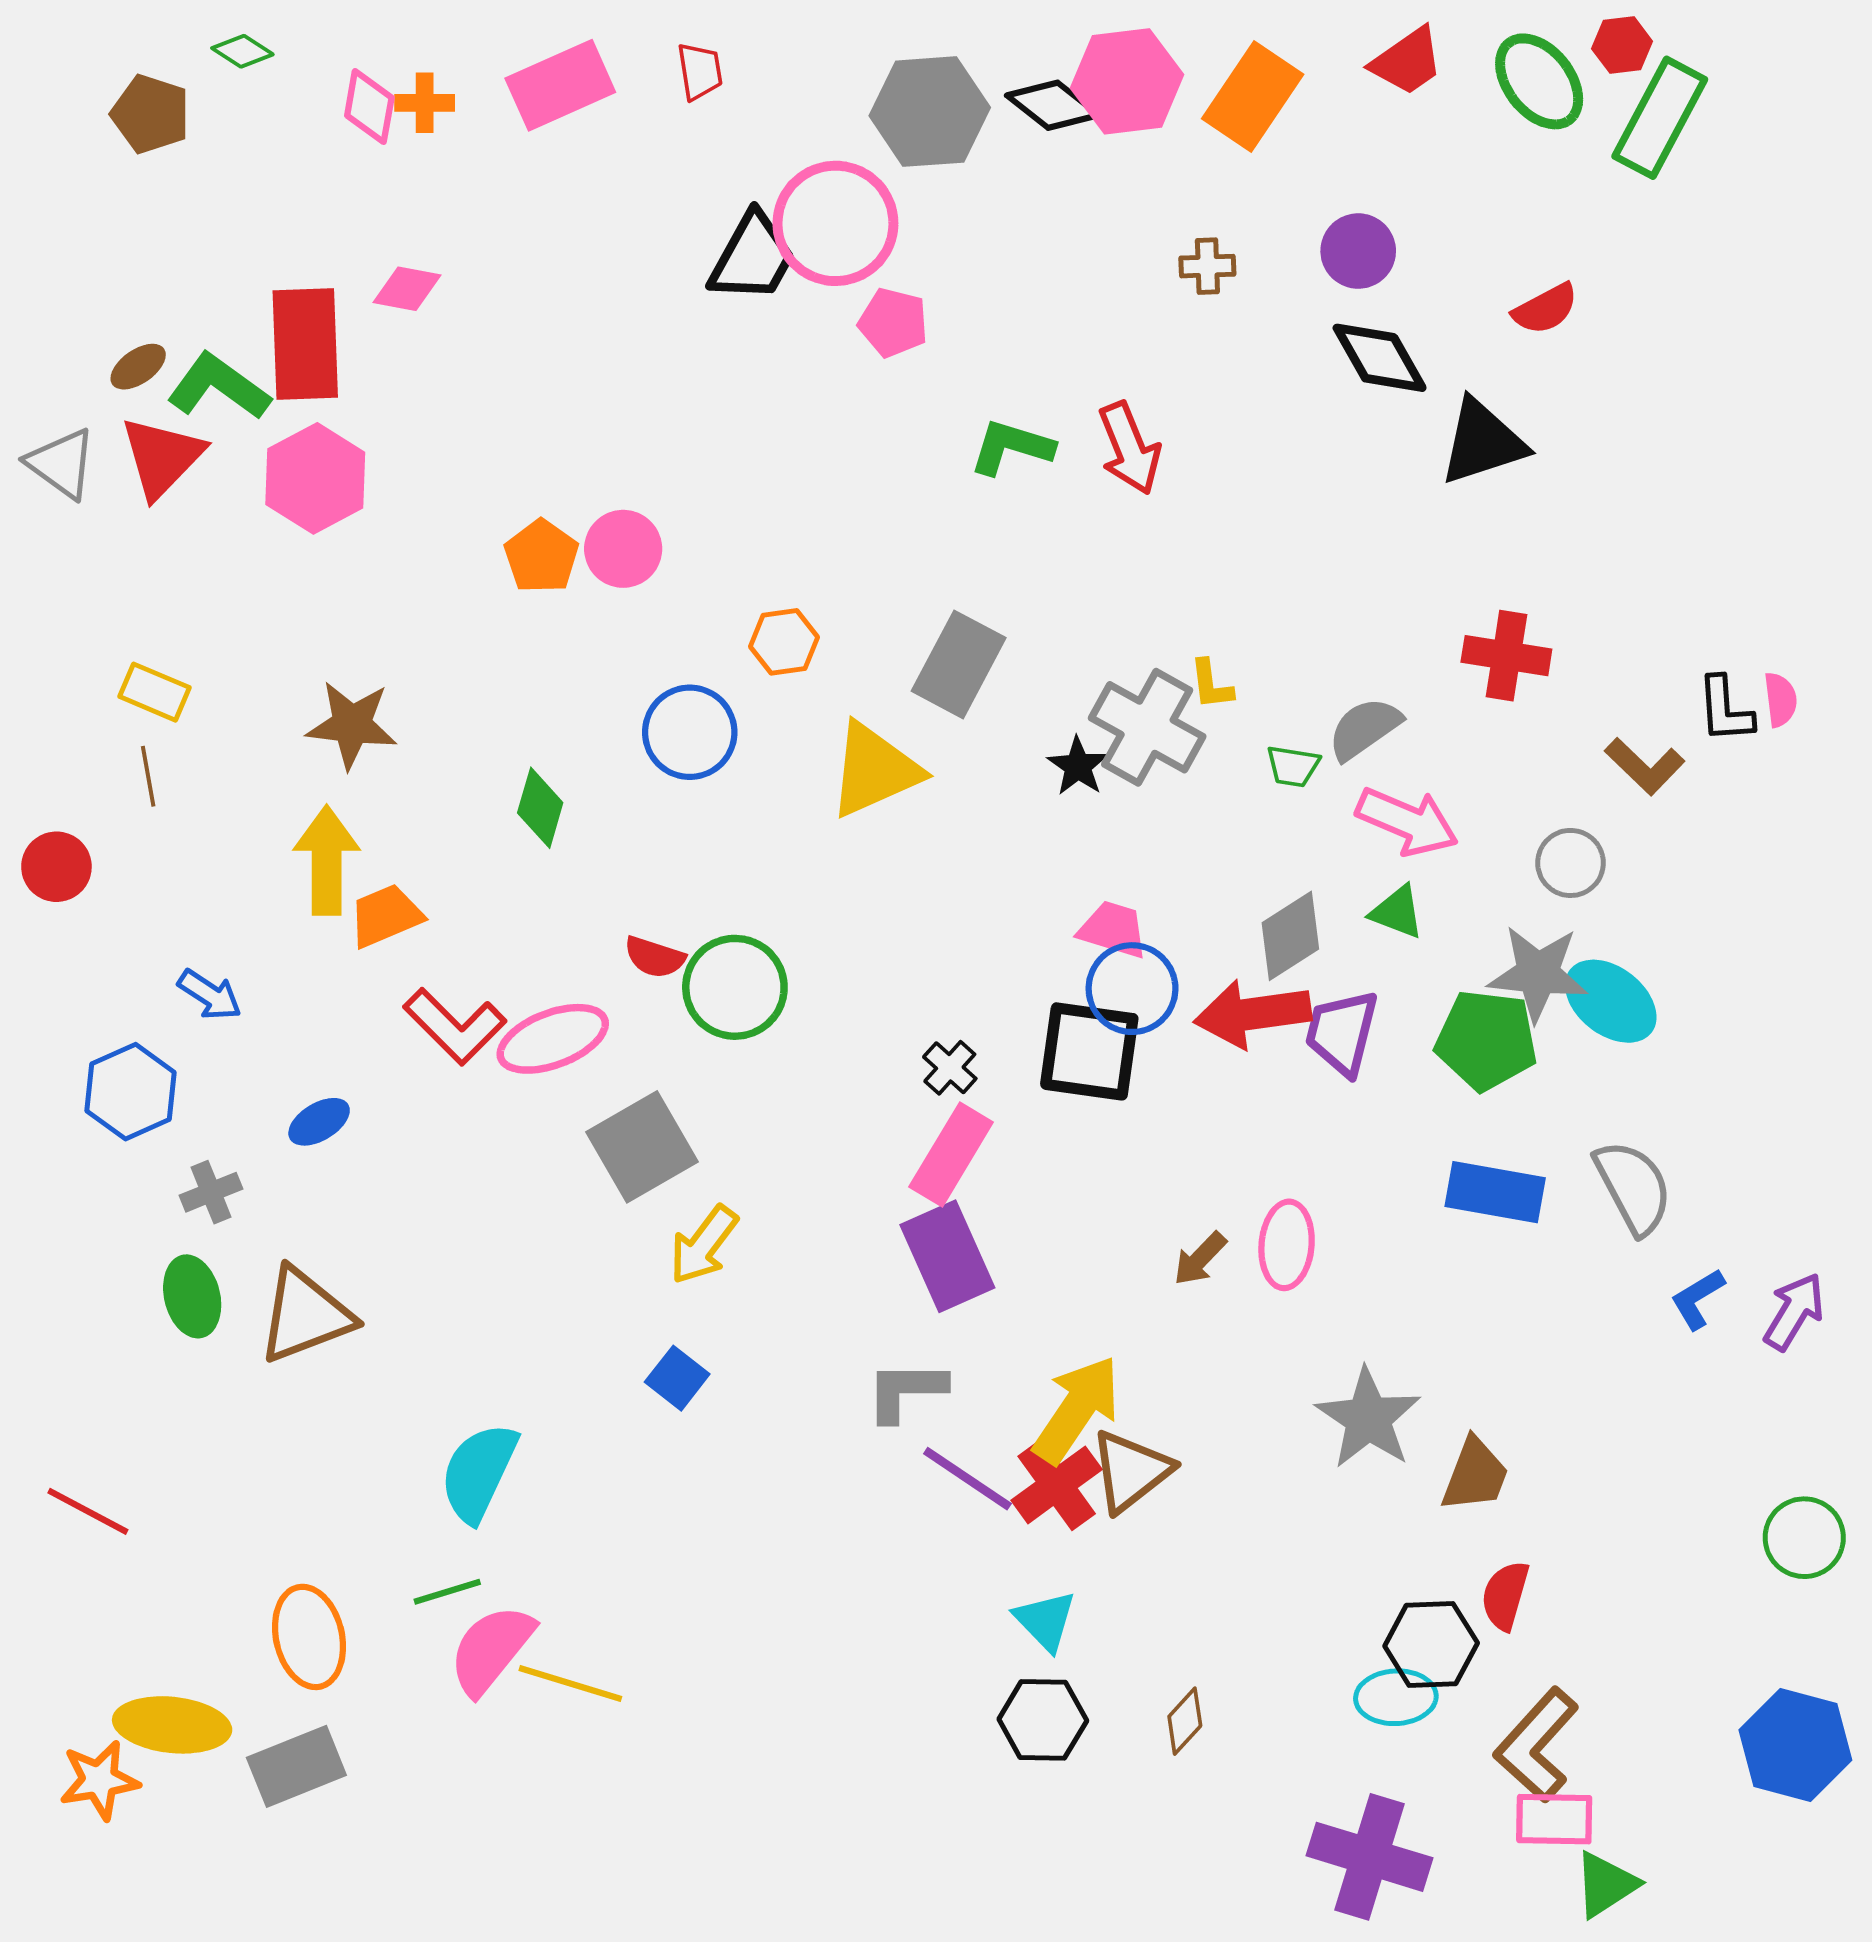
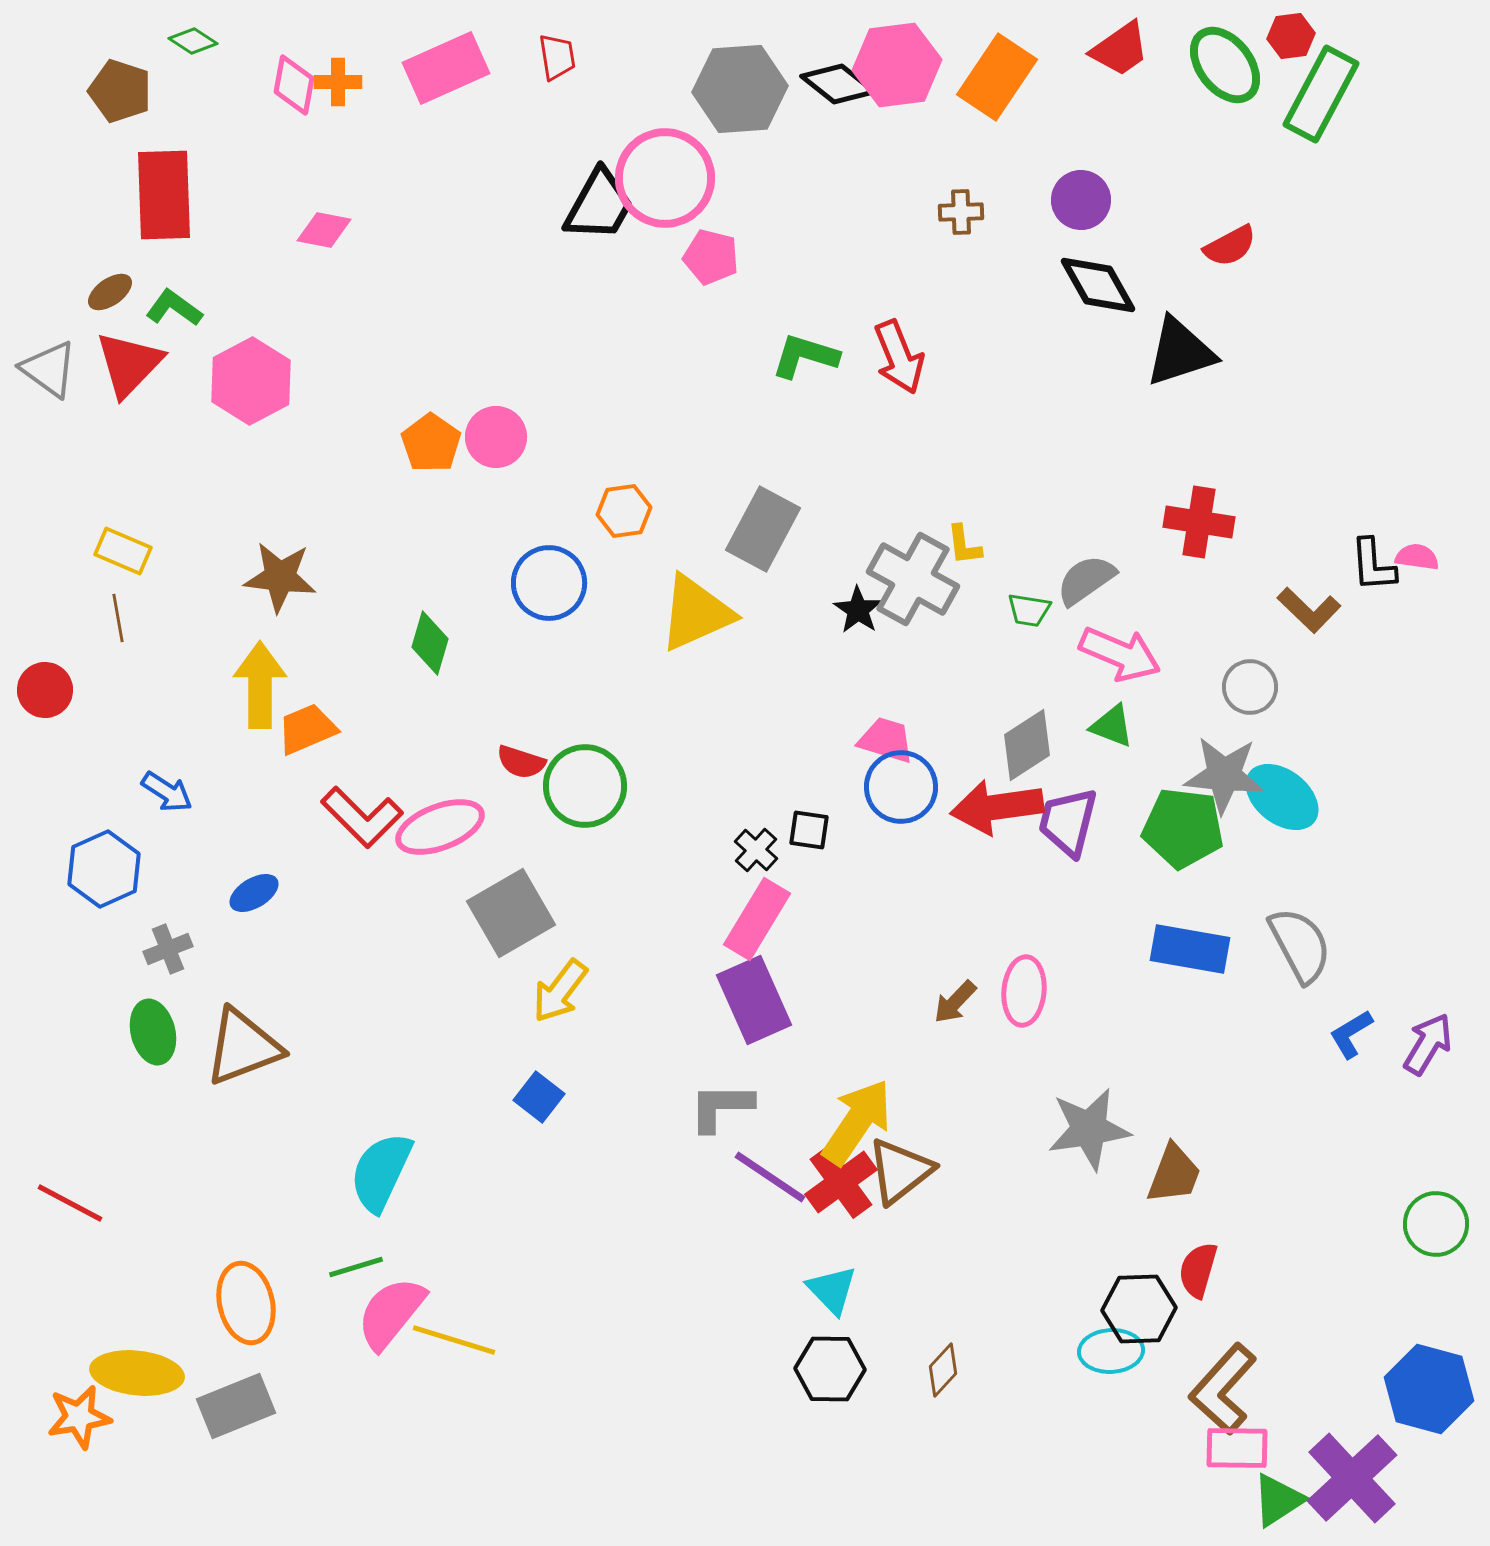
red rectangle: (305, 344) -> (164, 195), moved
green L-shape: (219, 387) -> (174, 308), size x0.7
pink semicircle: (1780, 700) -> (1417, 557), turned -75
black square: (1089, 1051) -> (809, 830), moved, size x0.5
gray star: (1368, 1418) -> (1089, 1129), turned 30
purple cross: (1369, 1857) -> (1352, 1478), moved, turned 30

